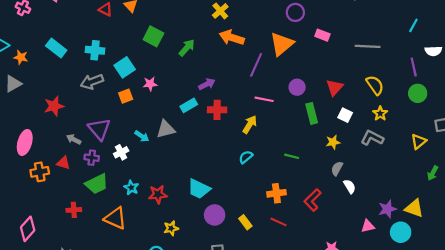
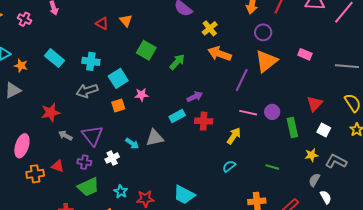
purple circle: (295, 12) -> (263, 32), moved
purple circle: (297, 87) -> (272, 112), moved
gray L-shape: (372, 138) -> (336, 161), moved
gray arrow: (74, 139) -> (65, 135), moved

